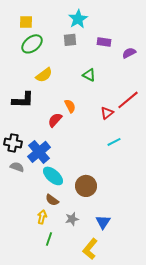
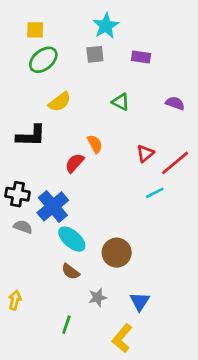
purple semicircle: (129, 53) -> (175, 103), moved, turned 48
red line: (128, 100) -> (175, 163), moved
yellow arrow: (42, 217) -> (15, 300), moved

